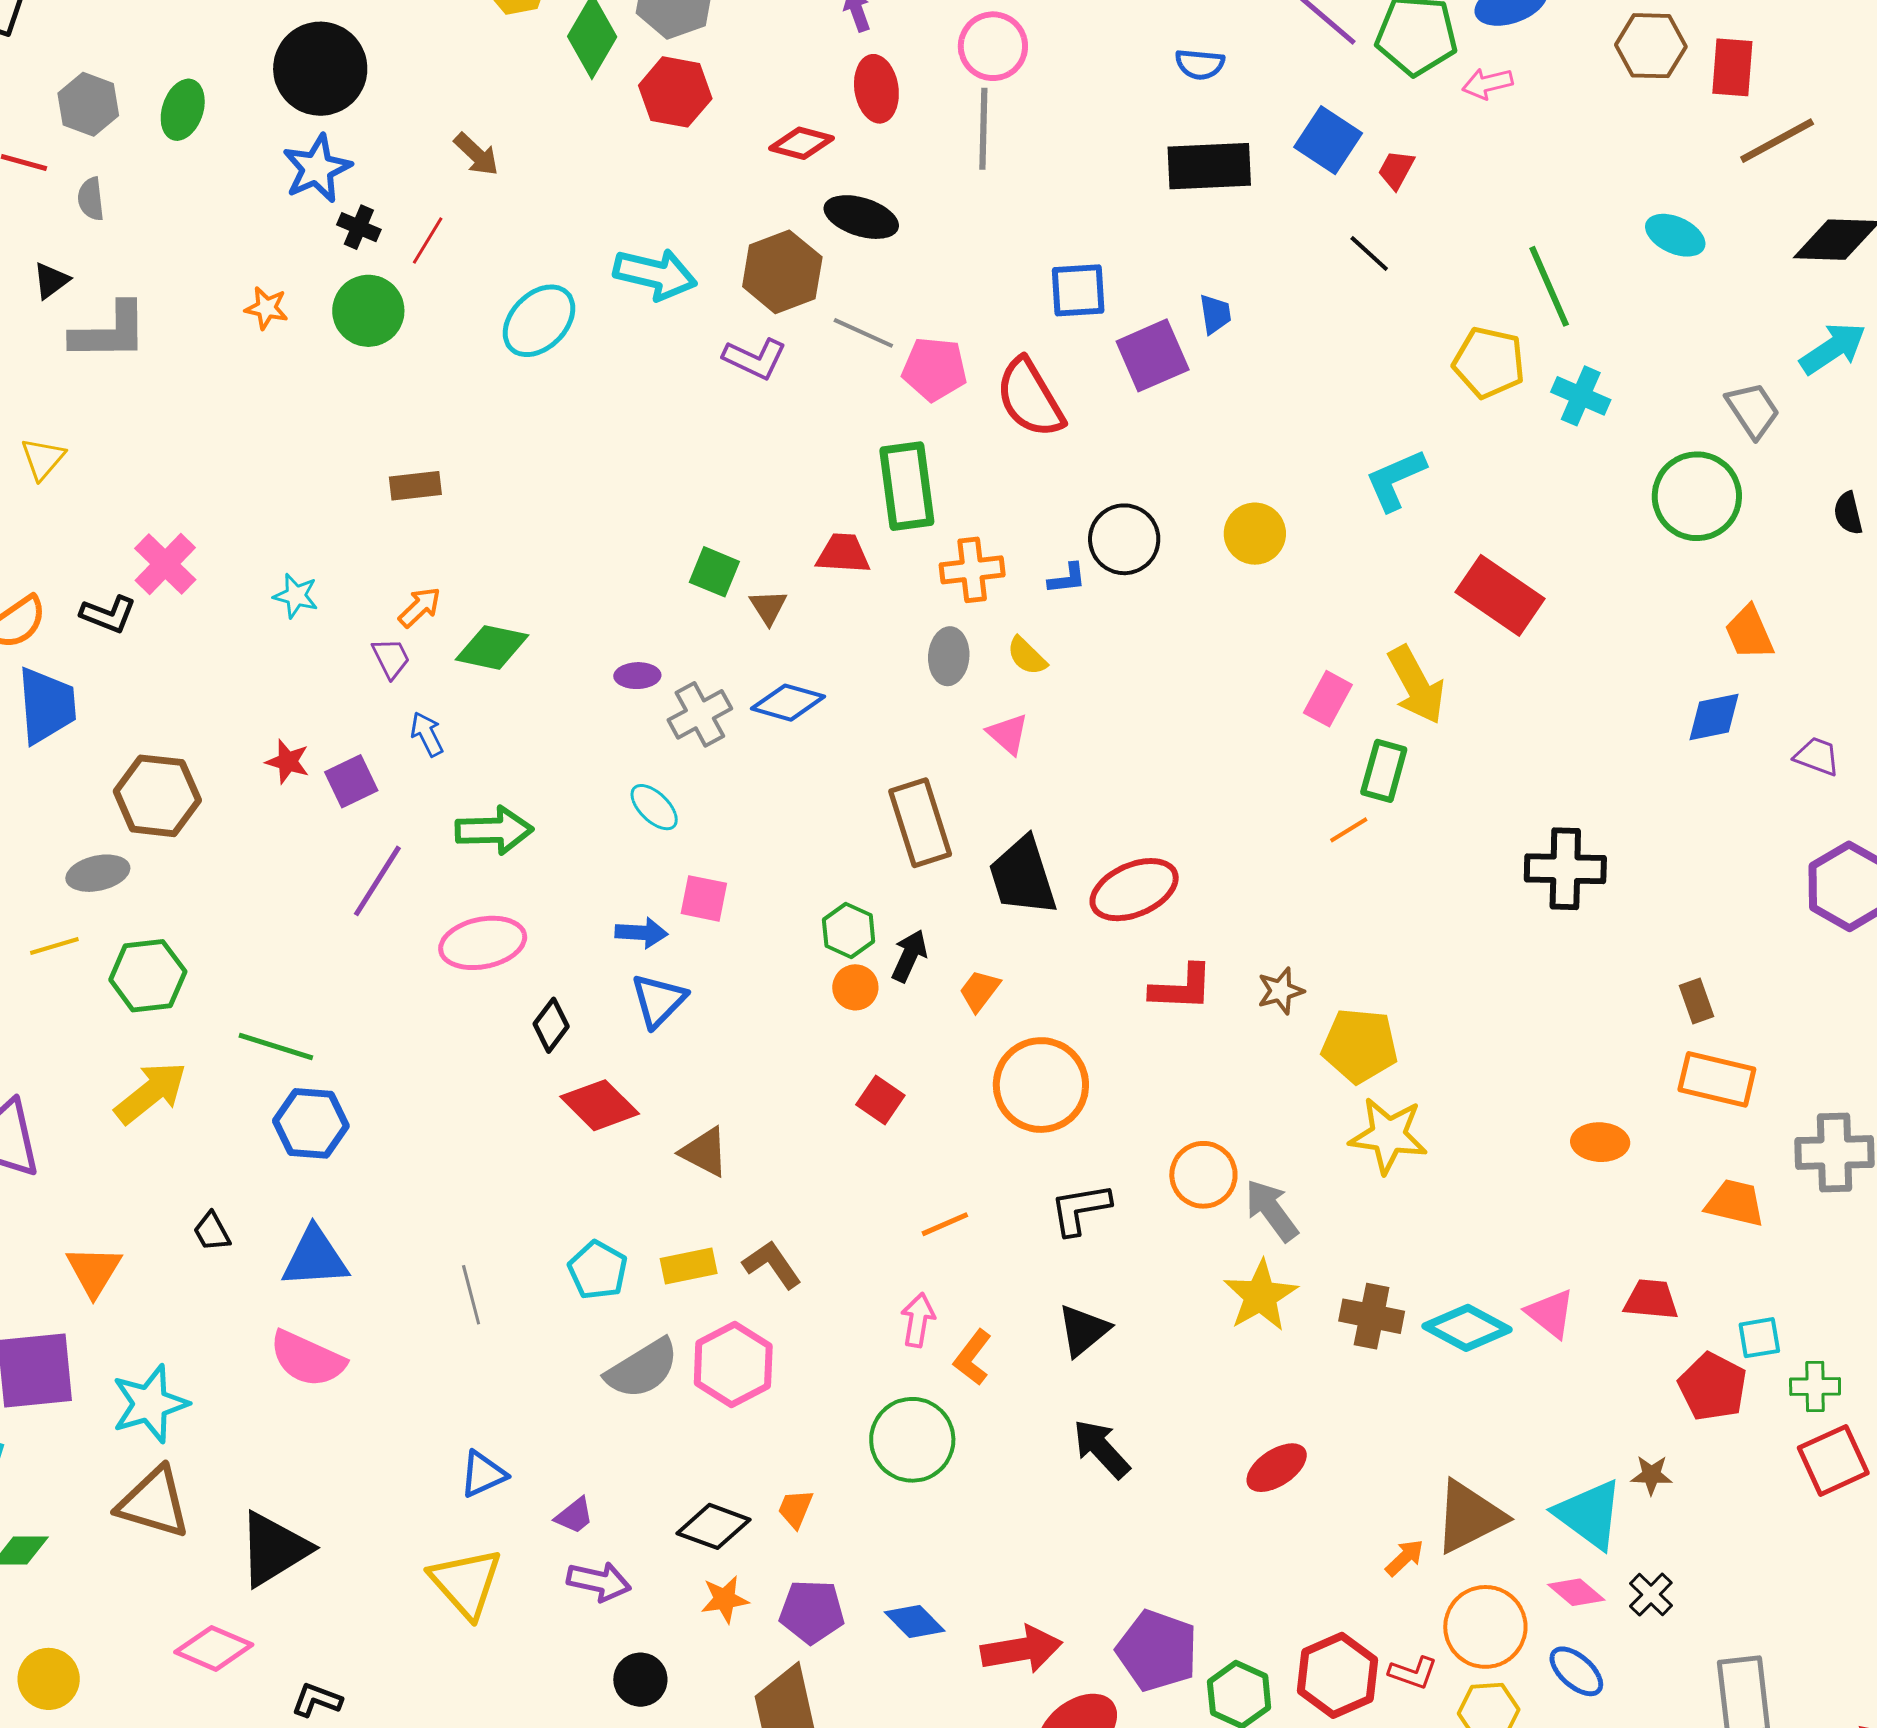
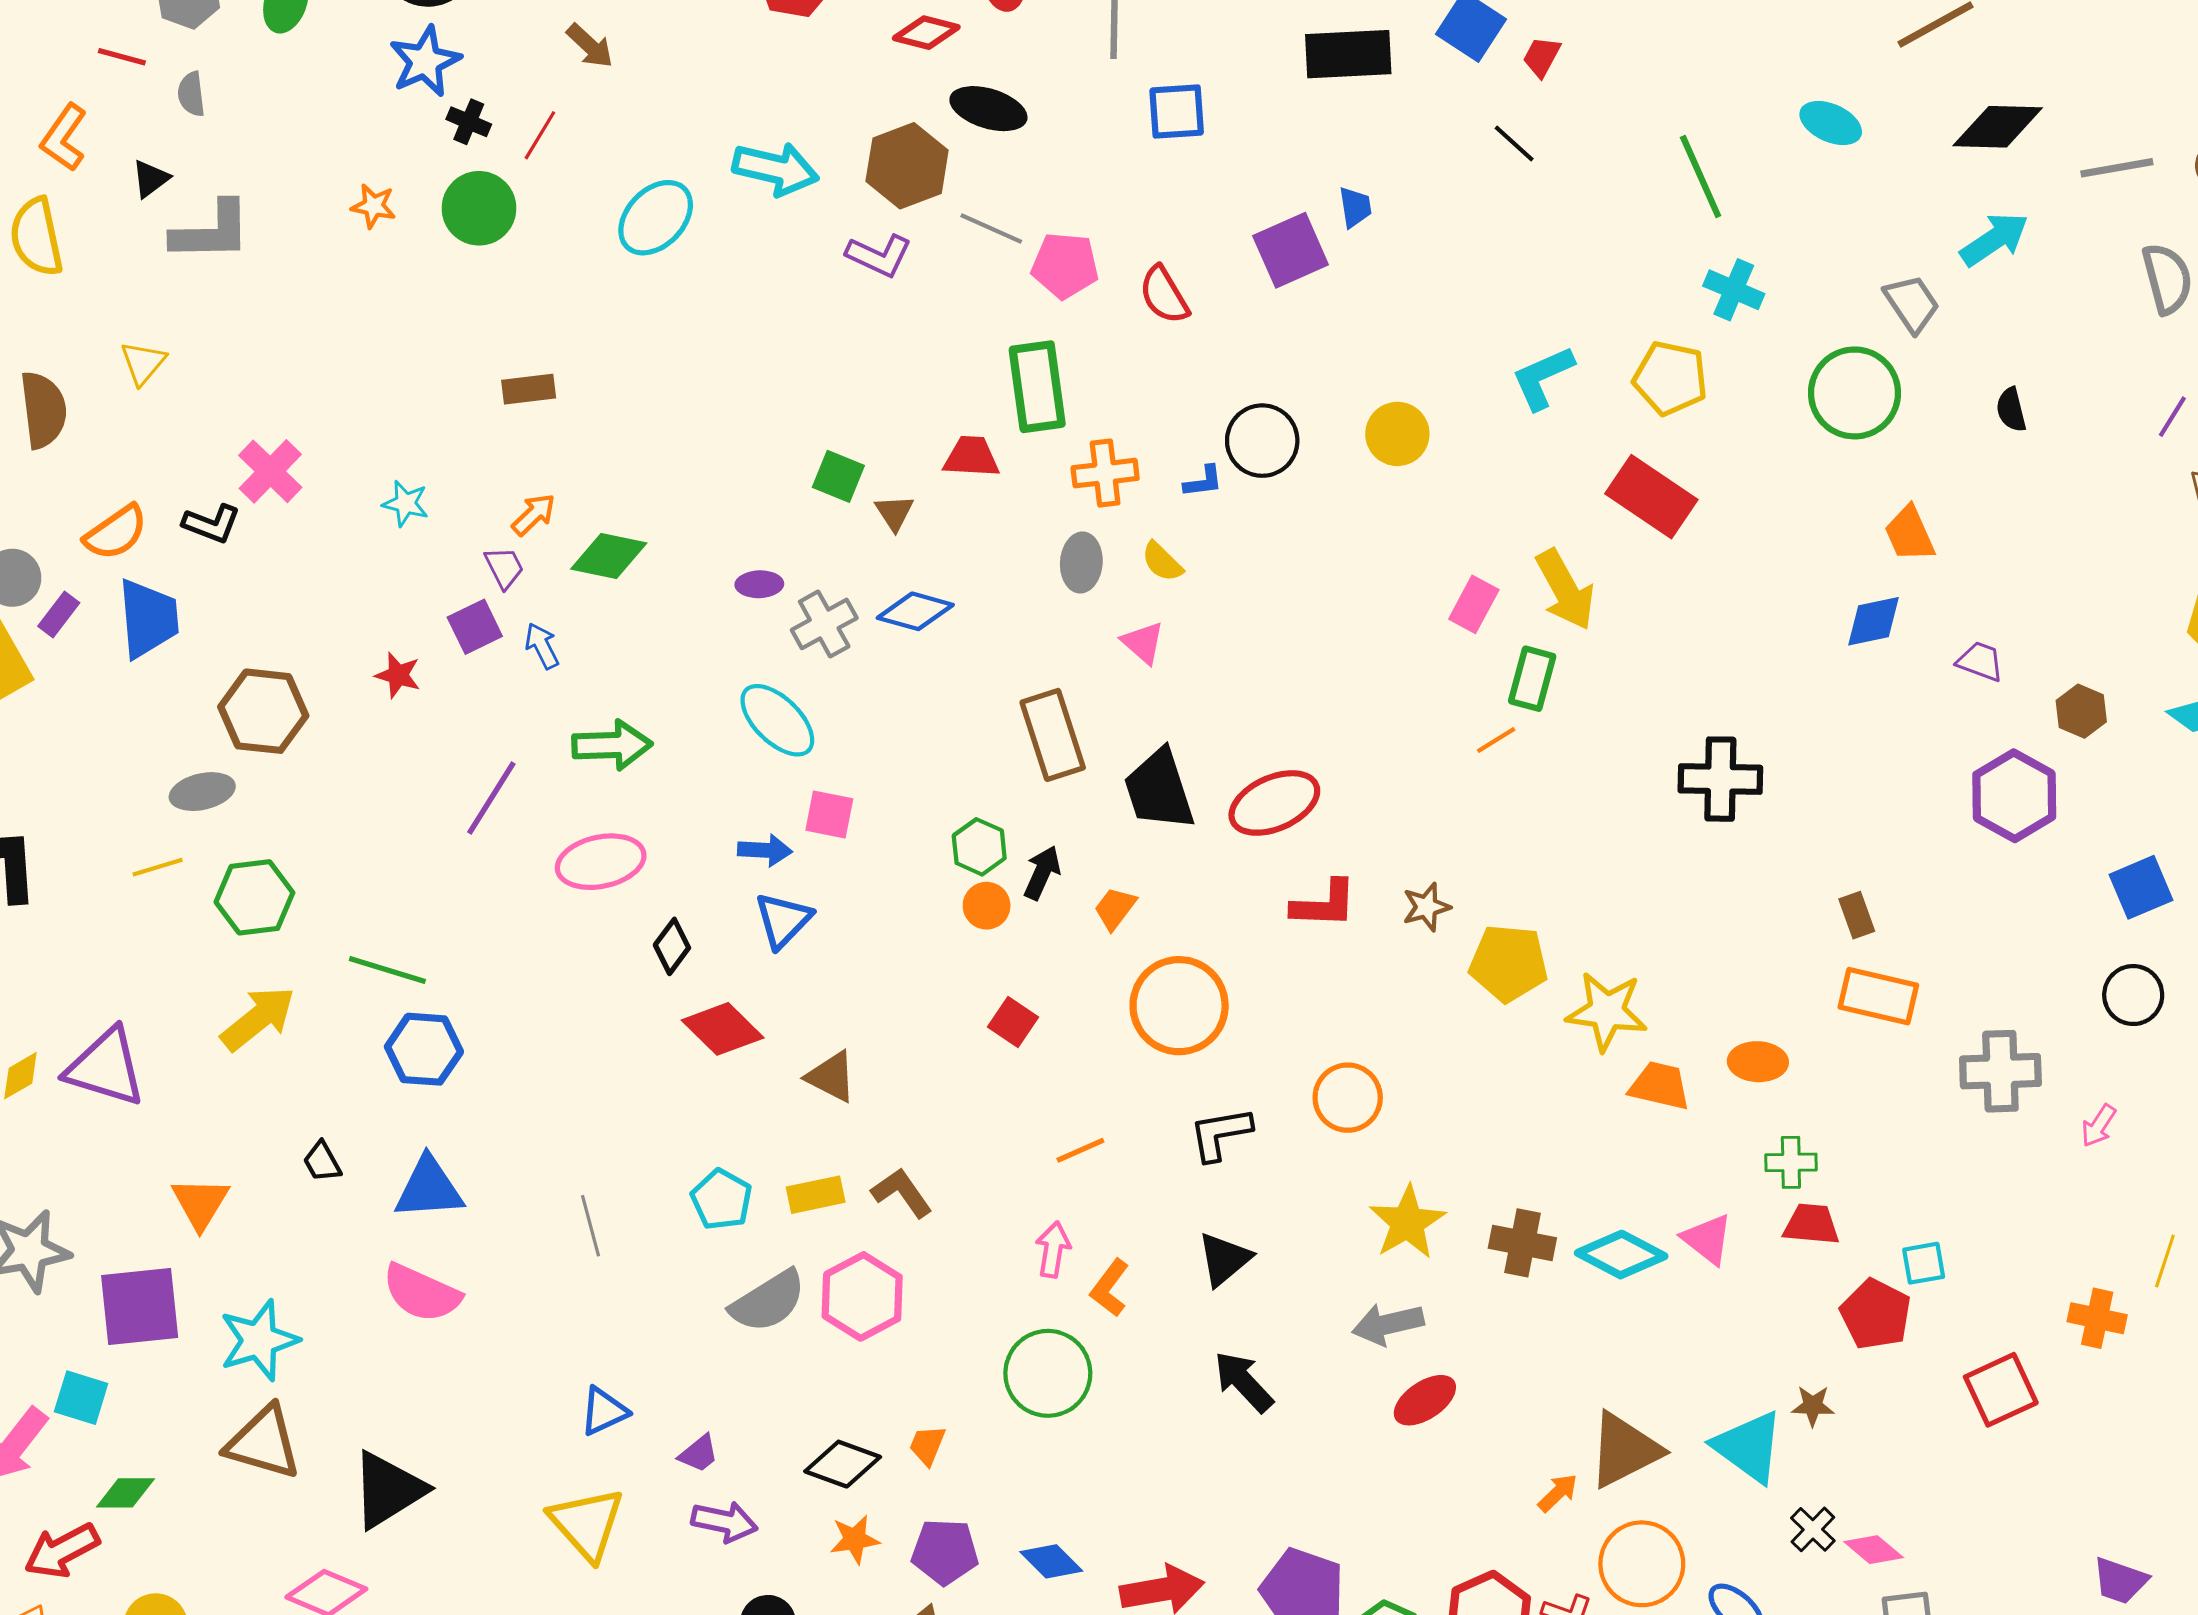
blue square: (1078, 290) -> (1177, 111), moved
yellow pentagon: (1489, 362) -> (1670, 378), moved
red semicircle: (1030, 398) -> (1164, 295), size x0.7
purple square: (351, 781) -> (475, 627), moved
cyan ellipse: (654, 807) -> (777, 720), size x1.5
yellow star: (1388, 1135) -> (1607, 1011), moved
orange trapezoid: (1735, 1203) -> (1660, 1086), moved
gray arrow: (1272, 1210) -> (1388, 1324), moved, turned -66
green cross: (1815, 1387) -> (1791, 1162), moved
pink diamond: (1576, 1592) -> (1874, 1550), moved

